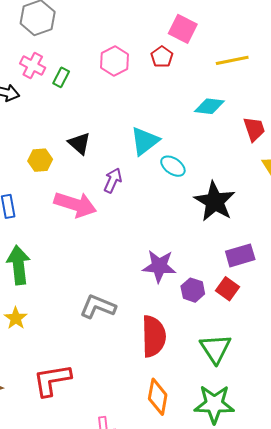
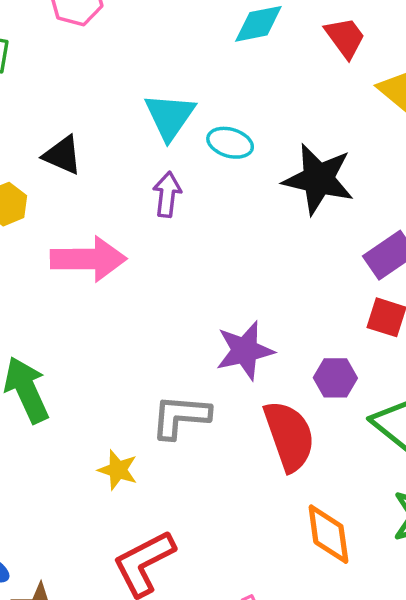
purple arrow: (113, 180) -> (167, 194), moved
purple star: (159, 266) -> (245, 351), moved
purple hexagon: (193, 290) -> (335, 378), moved
yellow star: (16, 318) -> (118, 470), moved

